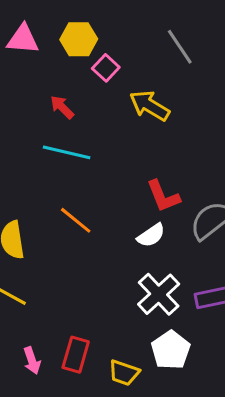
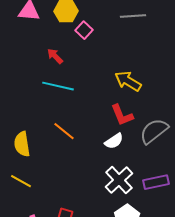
gray line: (180, 47) -> (133, 16), turned -60
yellow arrow: (150, 106) -> (128, 81), moved

